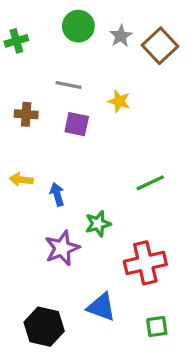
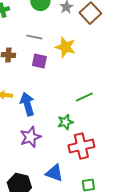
yellow star: (119, 101) -> (65, 47), size x1.5
blue arrow: (57, 194) -> (27, 104), size x1.6
green star: (98, 224) -> (65, 122), moved

